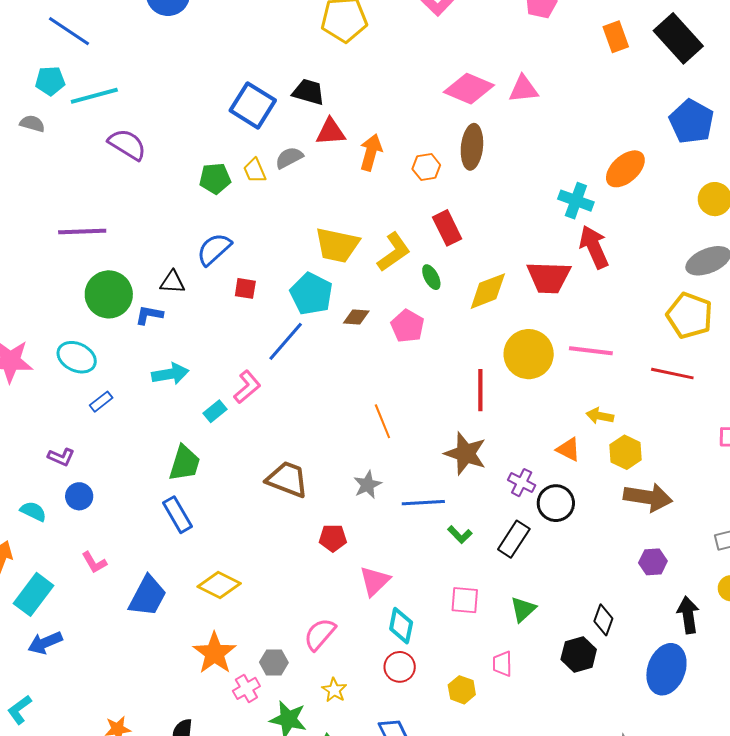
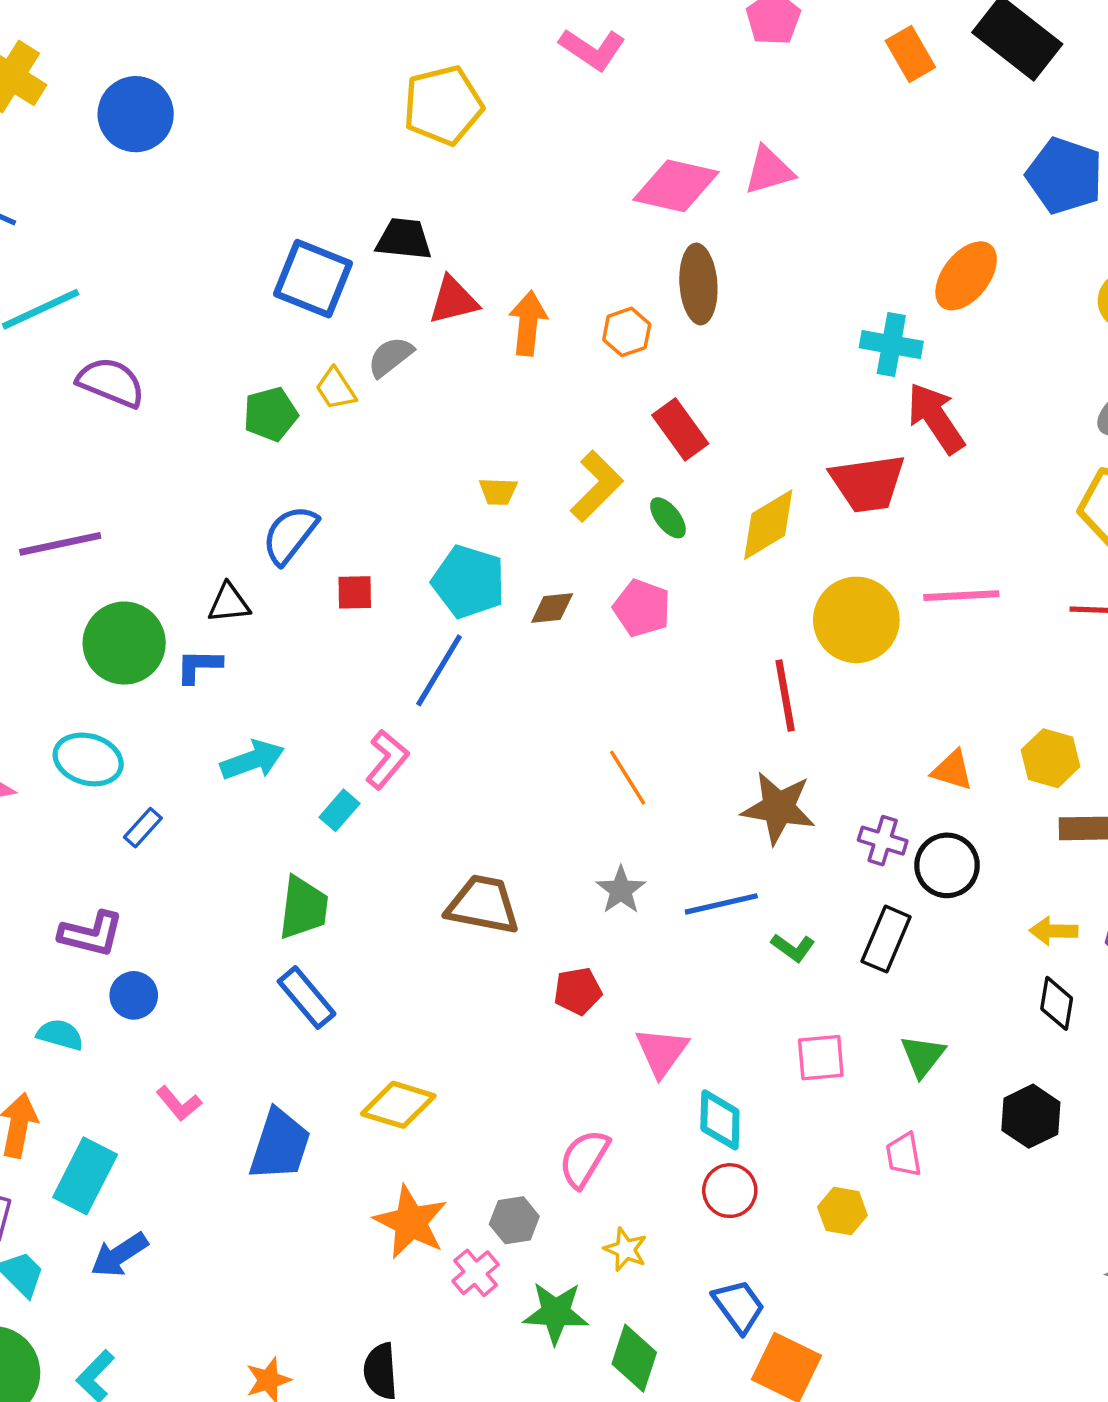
yellow trapezoid: (337, 245) -> (498, 491), size x0.5
yellow arrow: (600, 416) -> (1054, 931), moved
purple L-shape: (61, 457) -> (91, 934), size x1.4
black diamond: (603, 620) -> (1057, 1003), moved

